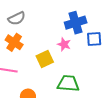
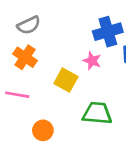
yellow square: (45, 59) -> (66, 80), turned -36

